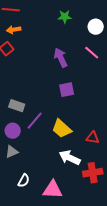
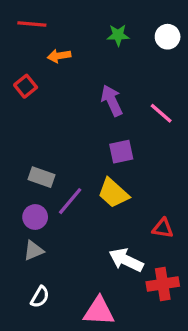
white circle: (96, 27) -> (168, 37), moved
orange arrow: (14, 30) -> (59, 56), moved
pink line: (92, 53) -> (161, 113), moved
yellow trapezoid: (62, 129) -> (113, 193), moved
white semicircle: (24, 181) -> (40, 297), moved

